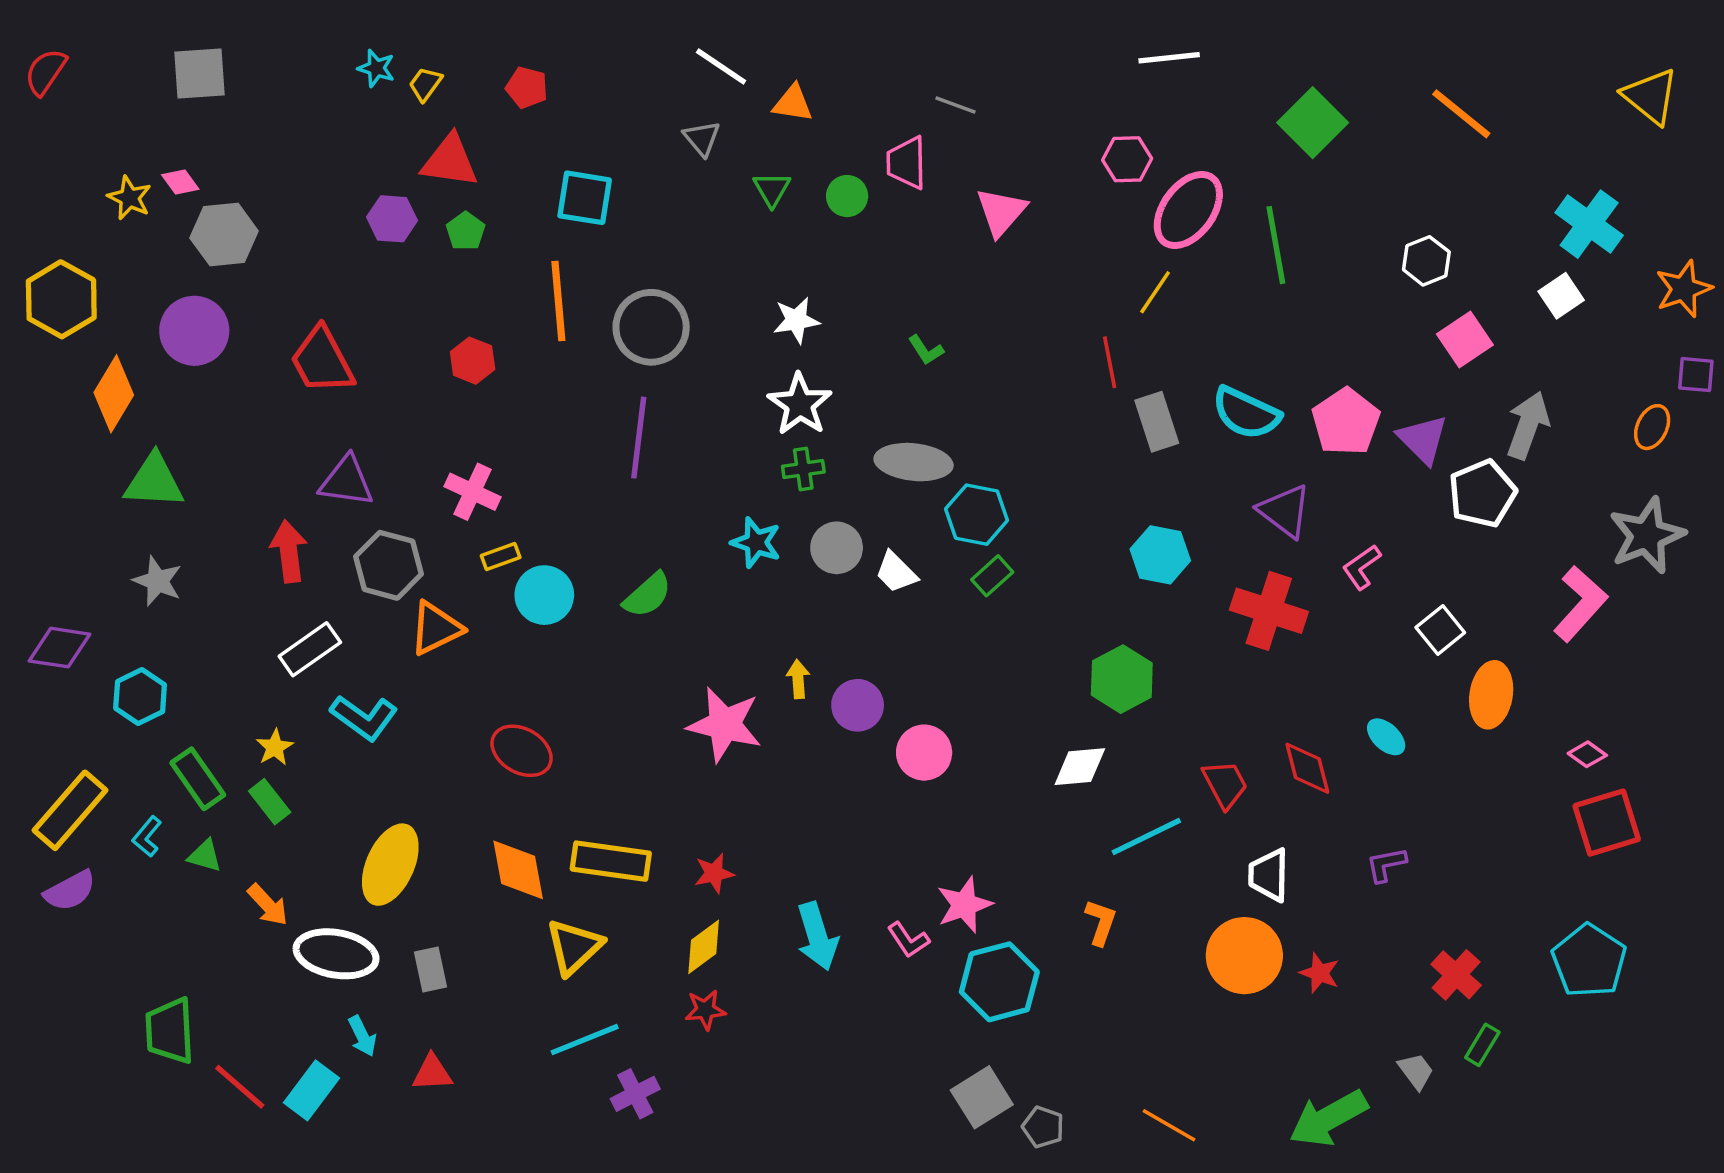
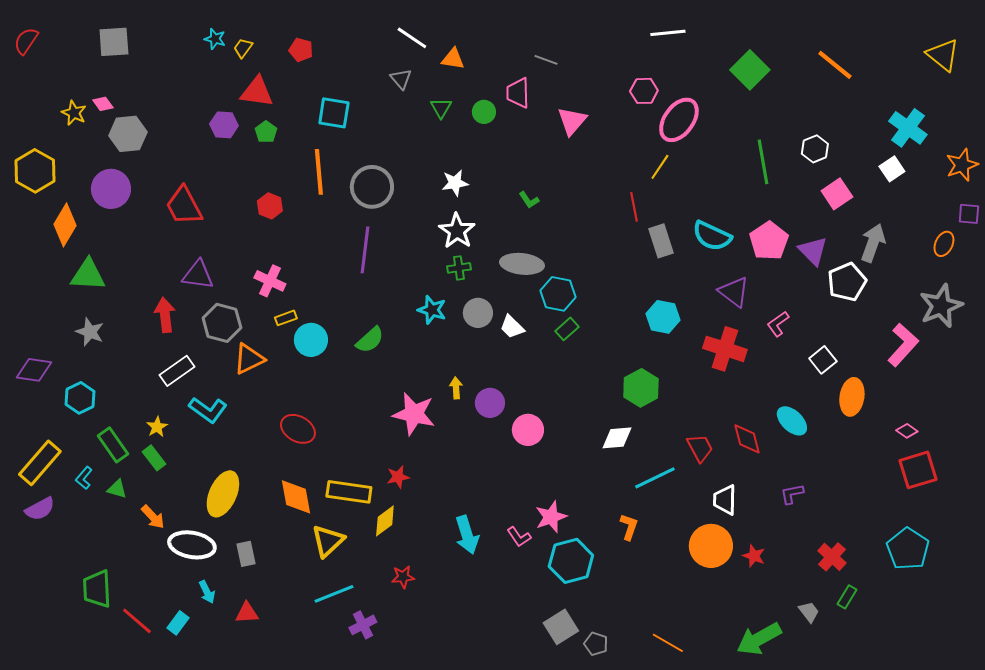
green line: (1276, 245) -> (763, 162), moved
cyan ellipse: (1386, 737) -> (792, 421), size x1.4
red star: (714, 873) -> (398, 477), moved
yellow diamond: (704, 947) -> (385, 521), moved
cyan rectangle: (312, 1090) -> (178, 623), size x0.7

